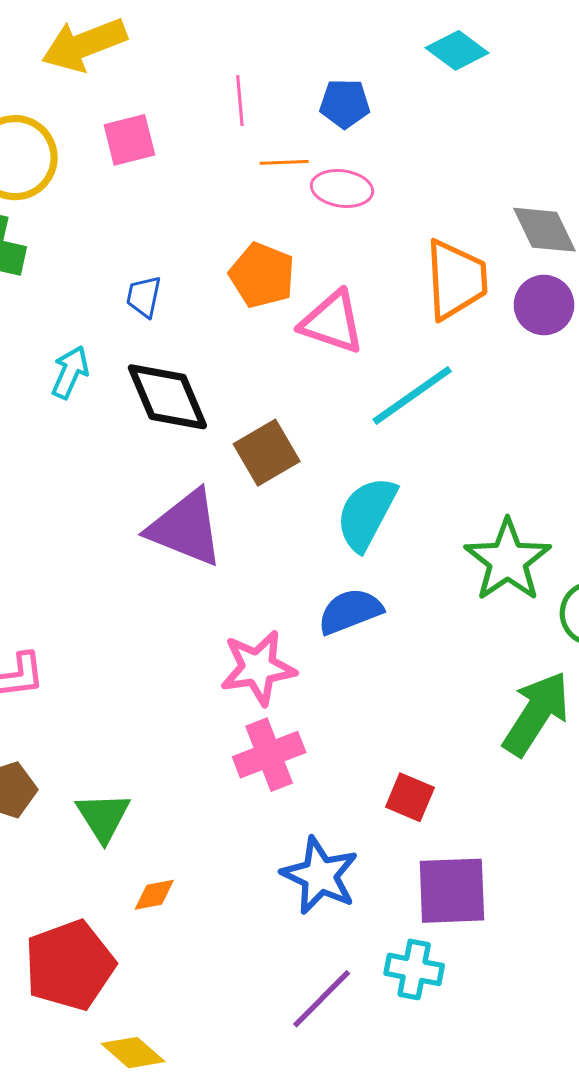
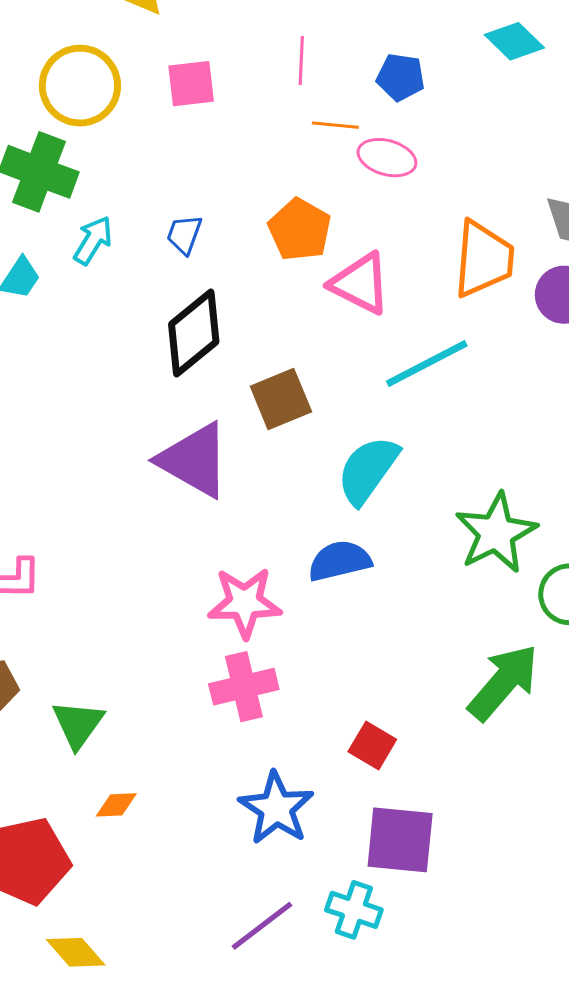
cyan arrow: (70, 372) -> (93, 240), moved
black diamond: (167, 397) -> (194, 333), turned 66

